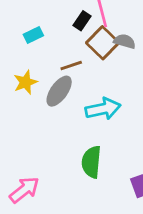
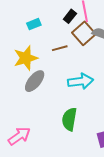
yellow star: (25, 82) -> (26, 58), size x1.4
gray ellipse: (59, 91) -> (35, 81), moved

